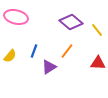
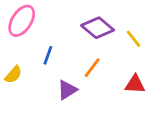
pink ellipse: (16, 17) -> (22, 21), turned -70
blue line: (34, 51) -> (48, 55), moved

